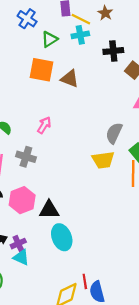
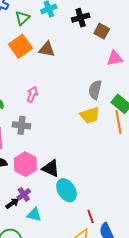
orange square: (41, 70) -> (21, 46), turned -35
black triangle: (49, 210) -> (51, 168), turned 36
purple cross: (18, 244) -> (24, 194), moved
red line: (85, 281) -> (91, 216), moved

